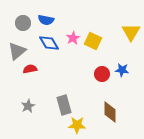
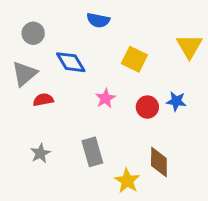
blue semicircle: (46, 20) -> (98, 20), moved
pink star: (73, 38) -> (105, 98), moved
yellow star: (77, 125) -> (127, 181), moved, turned 30

